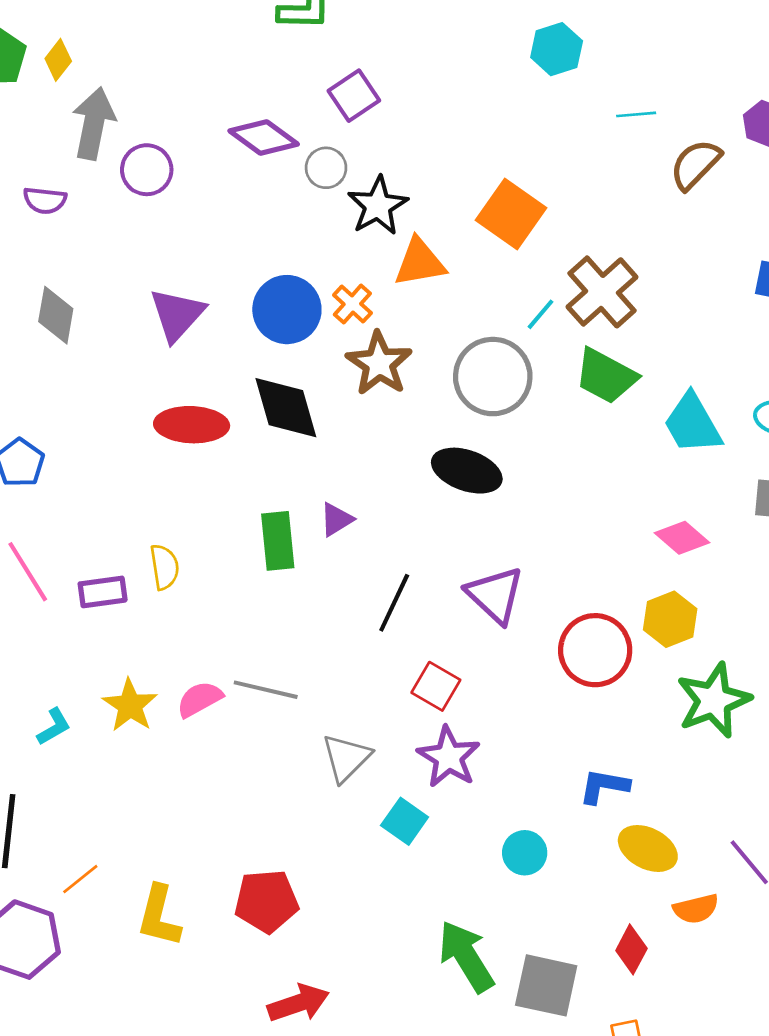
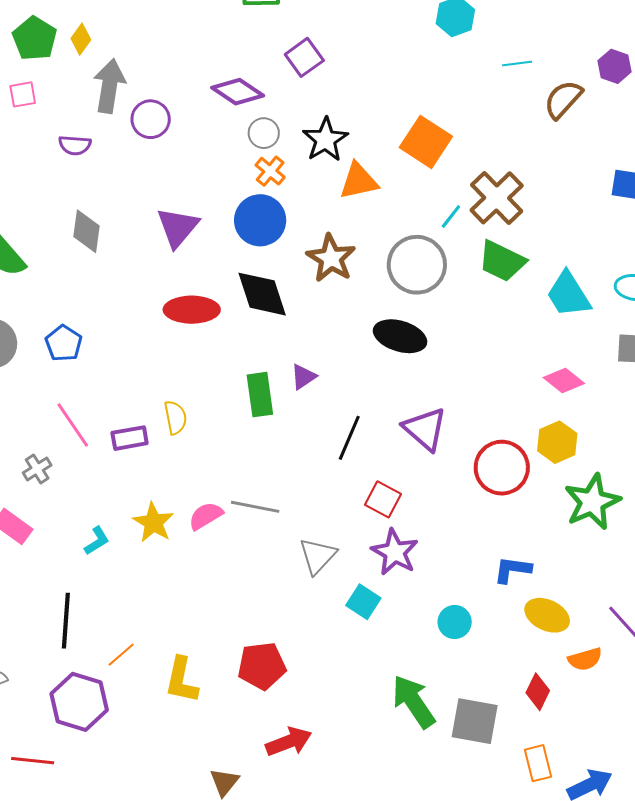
gray circle: (326, 168) -> (264, 133), moved
orange cross: (352, 304) -> (270, 171), moved

